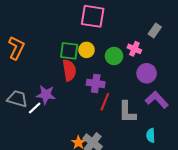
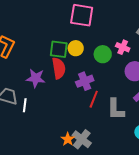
purple cross: (96, 83) -> (85, 81), turned -30
purple star: (46, 95) -> (36, 78), moved
white line: (35, 108) -> (25, 105), turned -40

